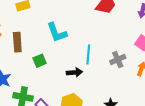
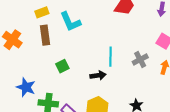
cyan L-shape: (57, 32) -> (70, 22), moved
brown rectangle: (17, 42) -> (45, 35), moved

